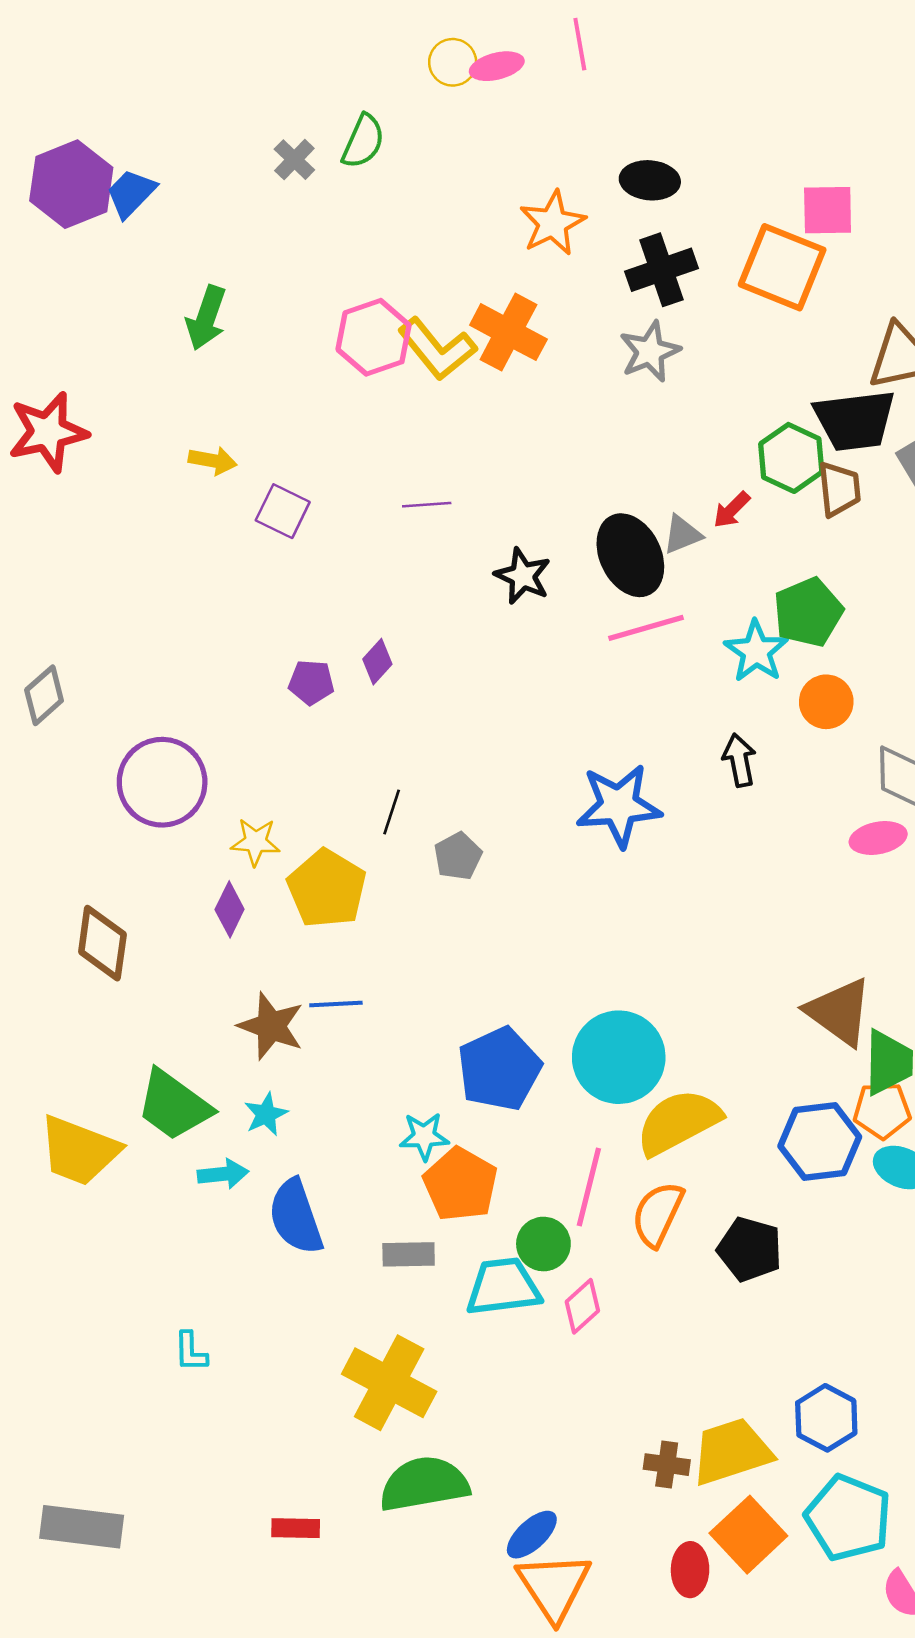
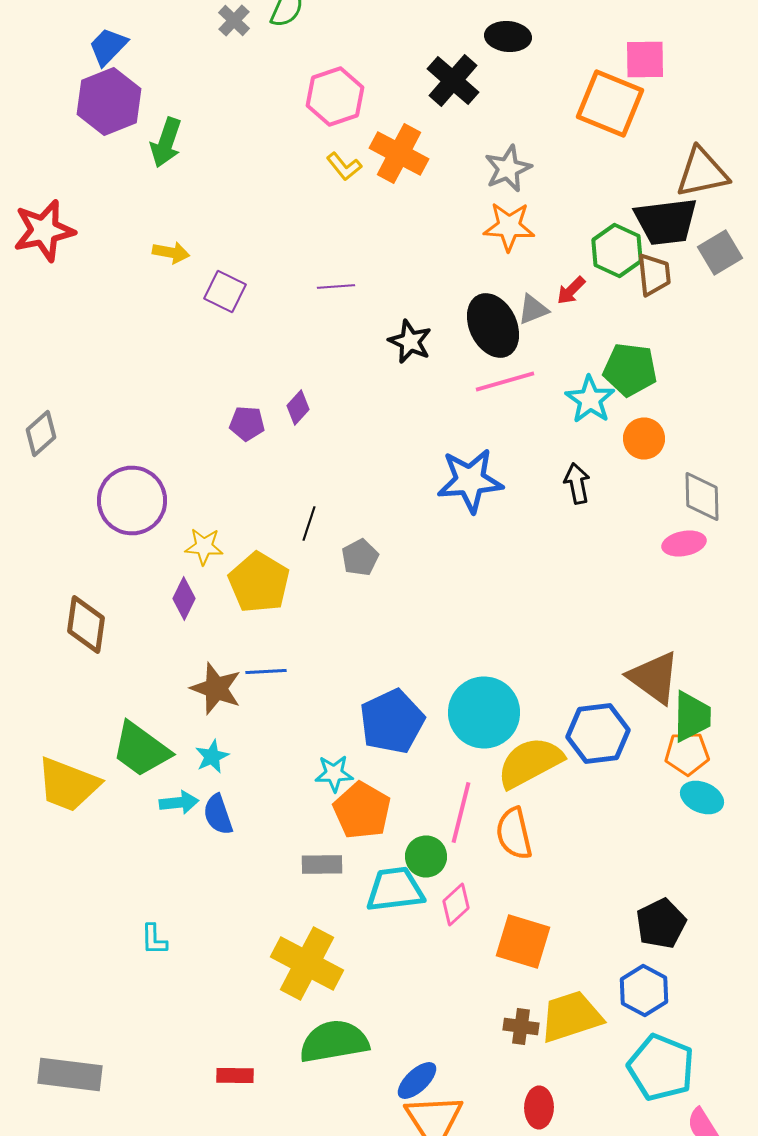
purple hexagon: (71, 184) -> (109, 102), moved
orange star: (553, 223) -> (509, 226), moved, turned 30
black cross: (662, 270) -> (453, 80), moved, turned -30
pink hexagon: (374, 337) -> (335, 96), moved
yellow L-shape: (437, 349) -> (344, 166), size x0.6
green pentagon: (808, 612) -> (630, 370), turned 30
blue star: (619, 806) -> (470, 480), moved
blue hexagon: (820, 1142) -> (598, 734), moved
orange semicircle: (658, 1214) -> (514, 834), turned -38
blue semicircle: (296, 1217) -> (218, 814), moved, size x0.7
black pentagon: (750, 1249) -> (661, 924), moved, turned 30
orange square: (748, 1535) -> (523, 942), moved, turned -30

